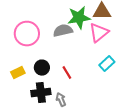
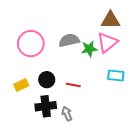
green star: (79, 18) -> (89, 49), moved, size x0.7
cyan rectangle: (107, 64) -> (116, 75), turned 49
red line: (67, 73) -> (73, 85), turned -48

